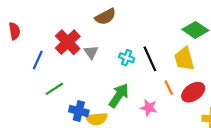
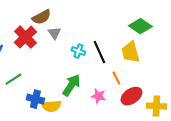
brown semicircle: (105, 17) -> (41, 17), moved
gray triangle: (91, 52) -> (54, 33), moved
red ellipse: (193, 92) -> (131, 96), moved

